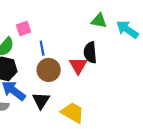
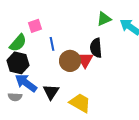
green triangle: (99, 21) -> (104, 19), turned -35
brown circle: (49, 70) -> (70, 61), moved

